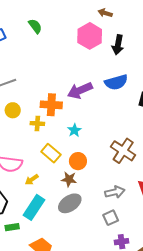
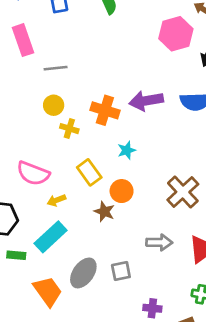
yellow cross: (37, 124) -> (69, 129), moved
gray ellipse: (70, 203) -> (83, 273), moved, turned -35
gray square: (111, 218) -> (121, 271), moved

